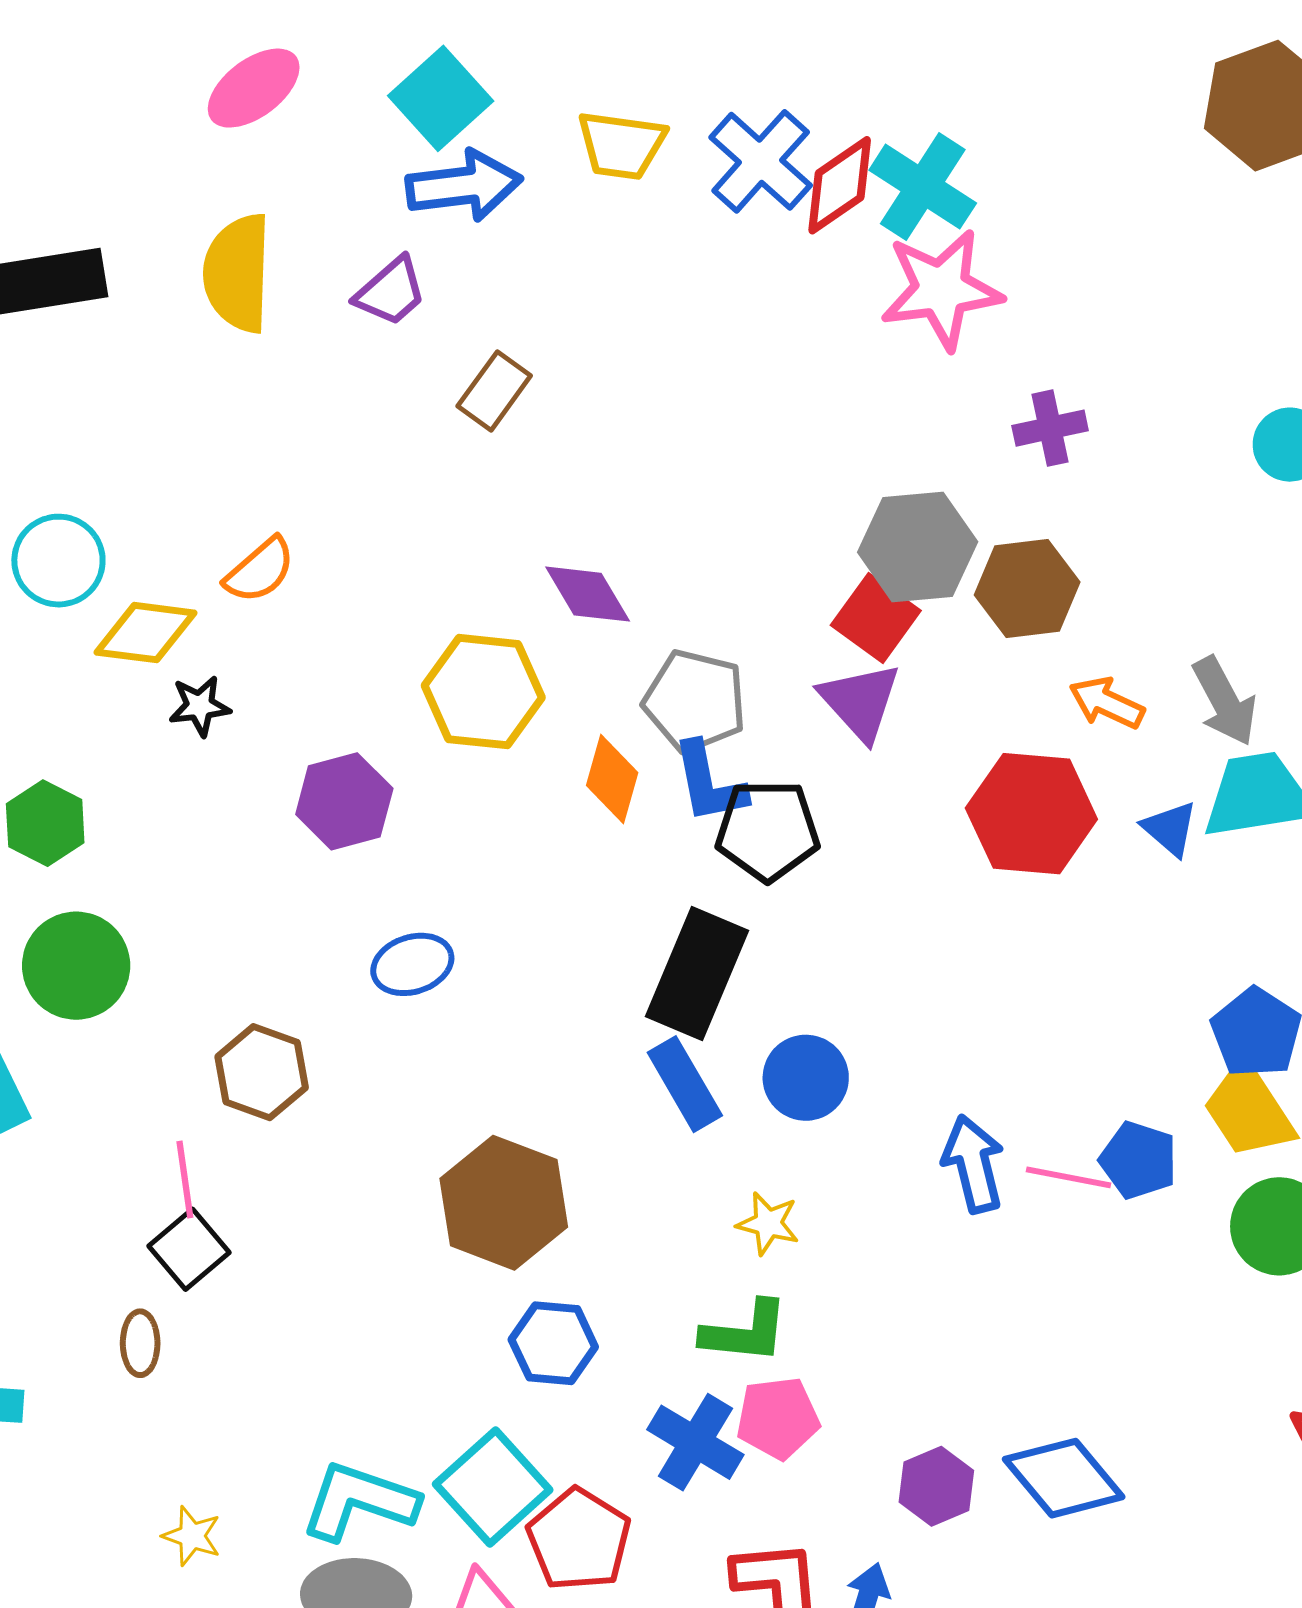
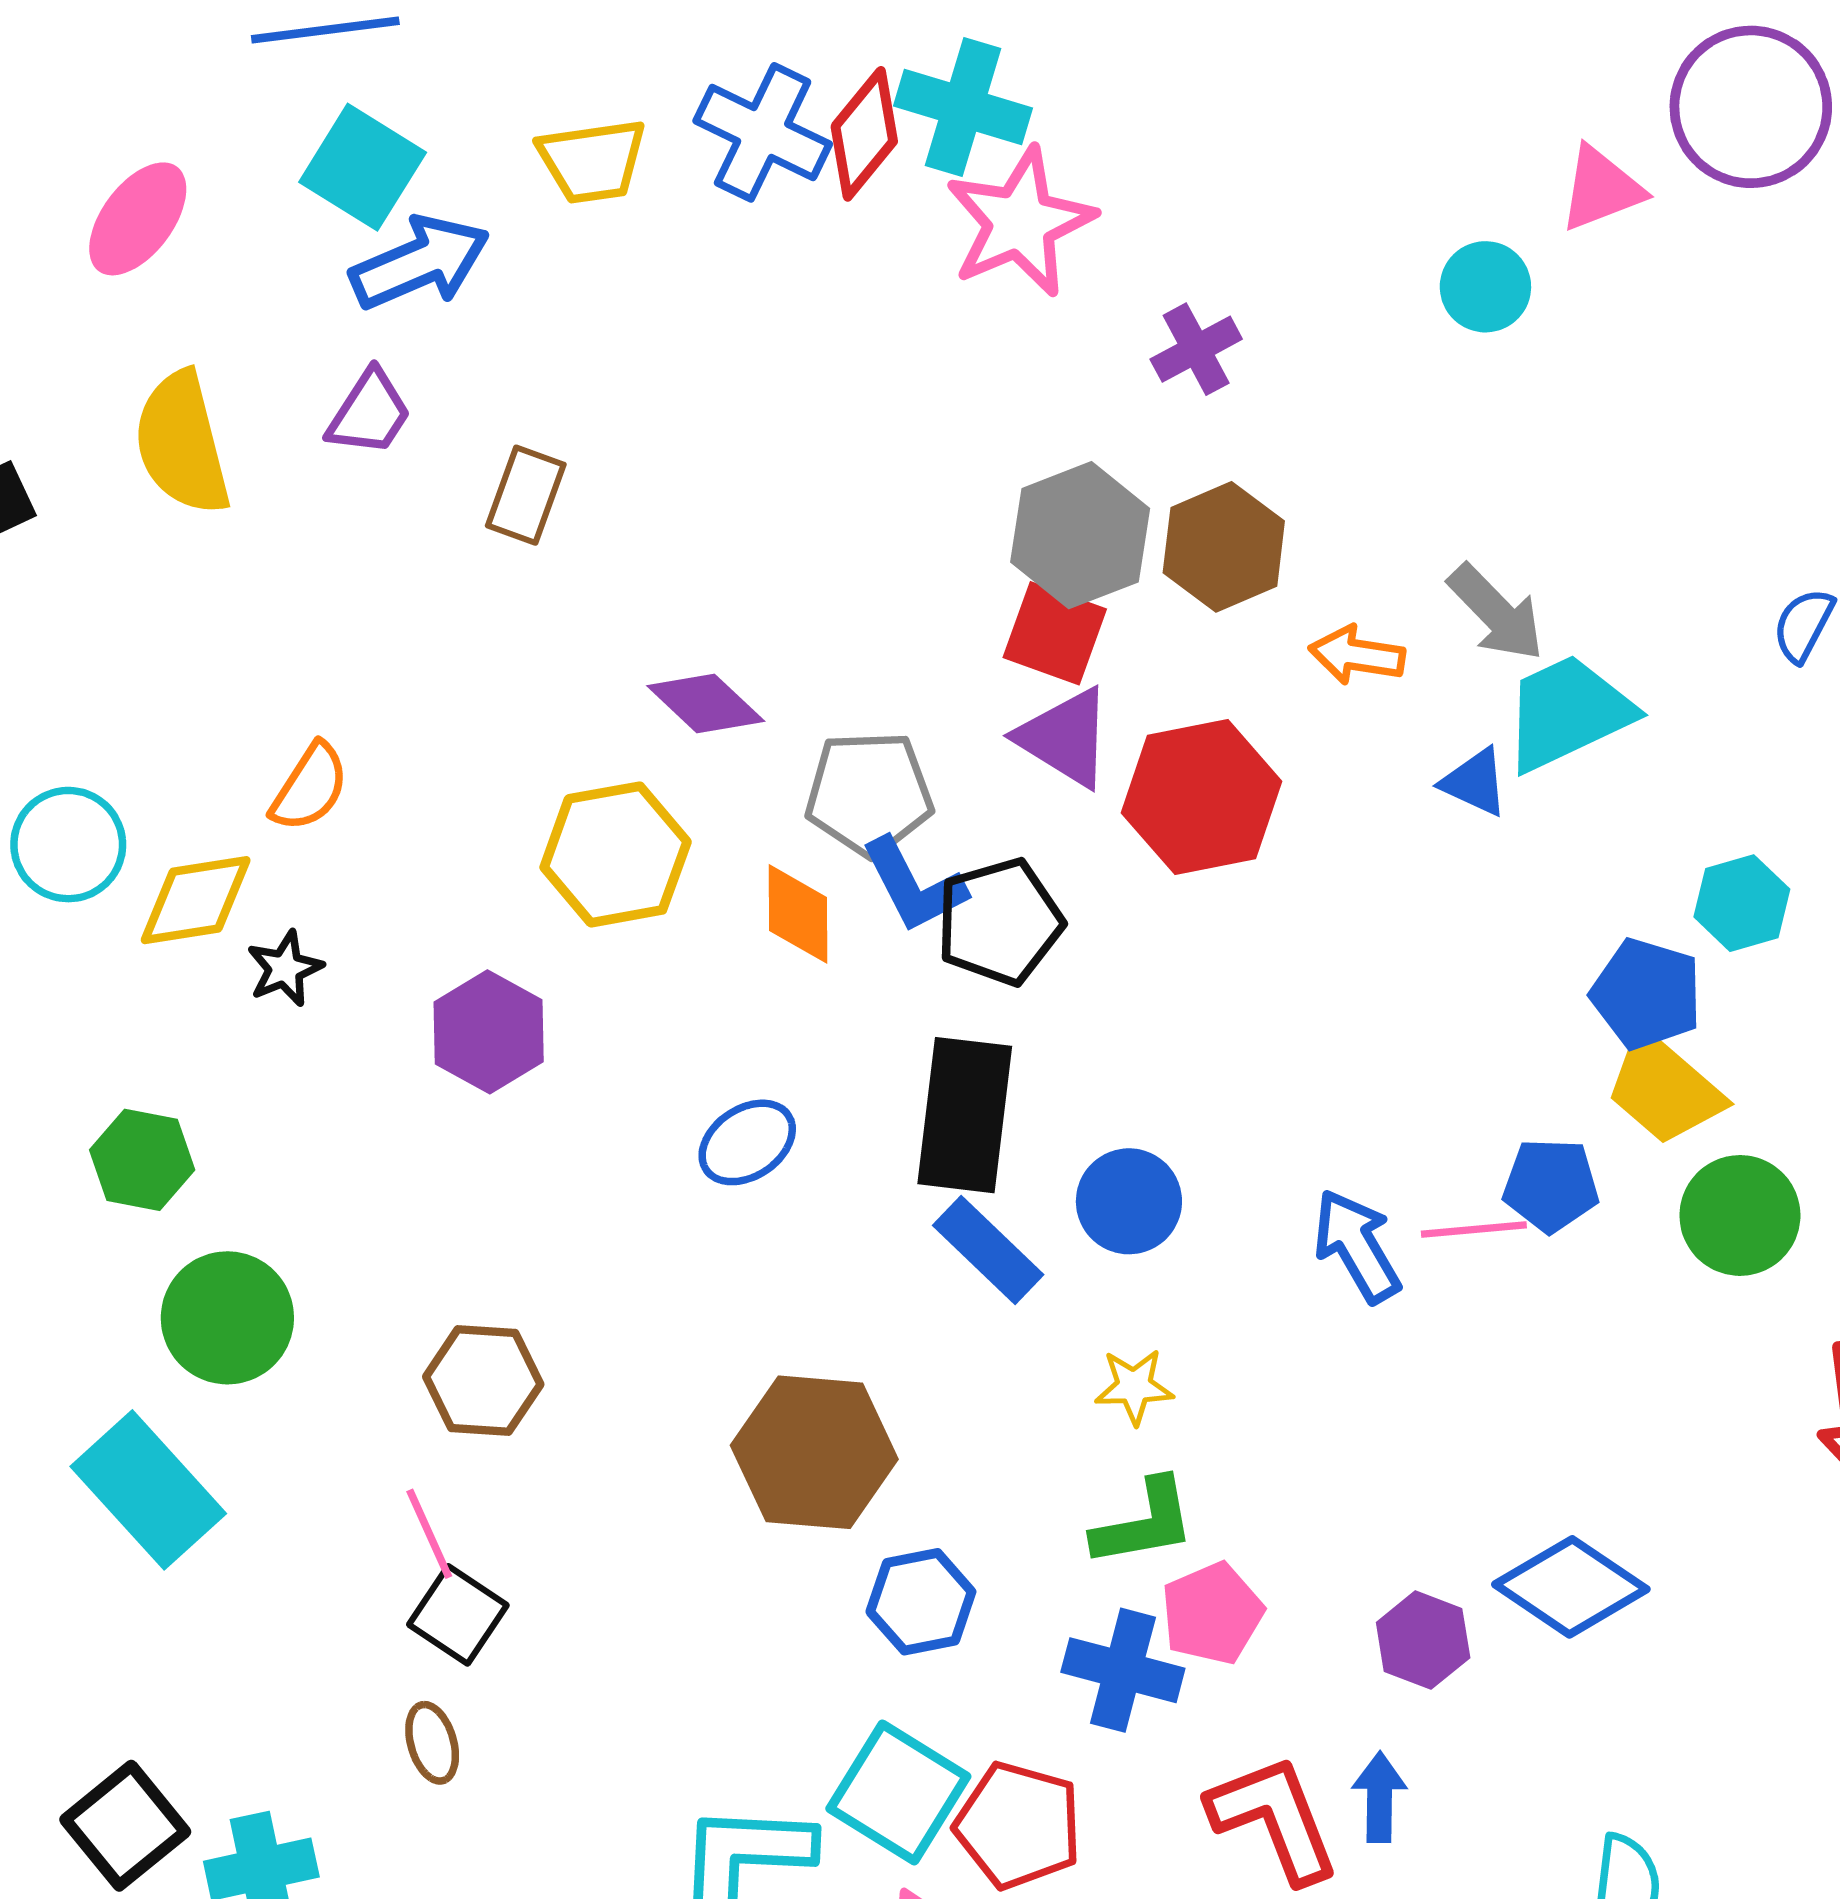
red hexagon: (1031, 814) -> (1201, 797), moved
blue ellipse: (412, 964) -> (747, 1142), moved

